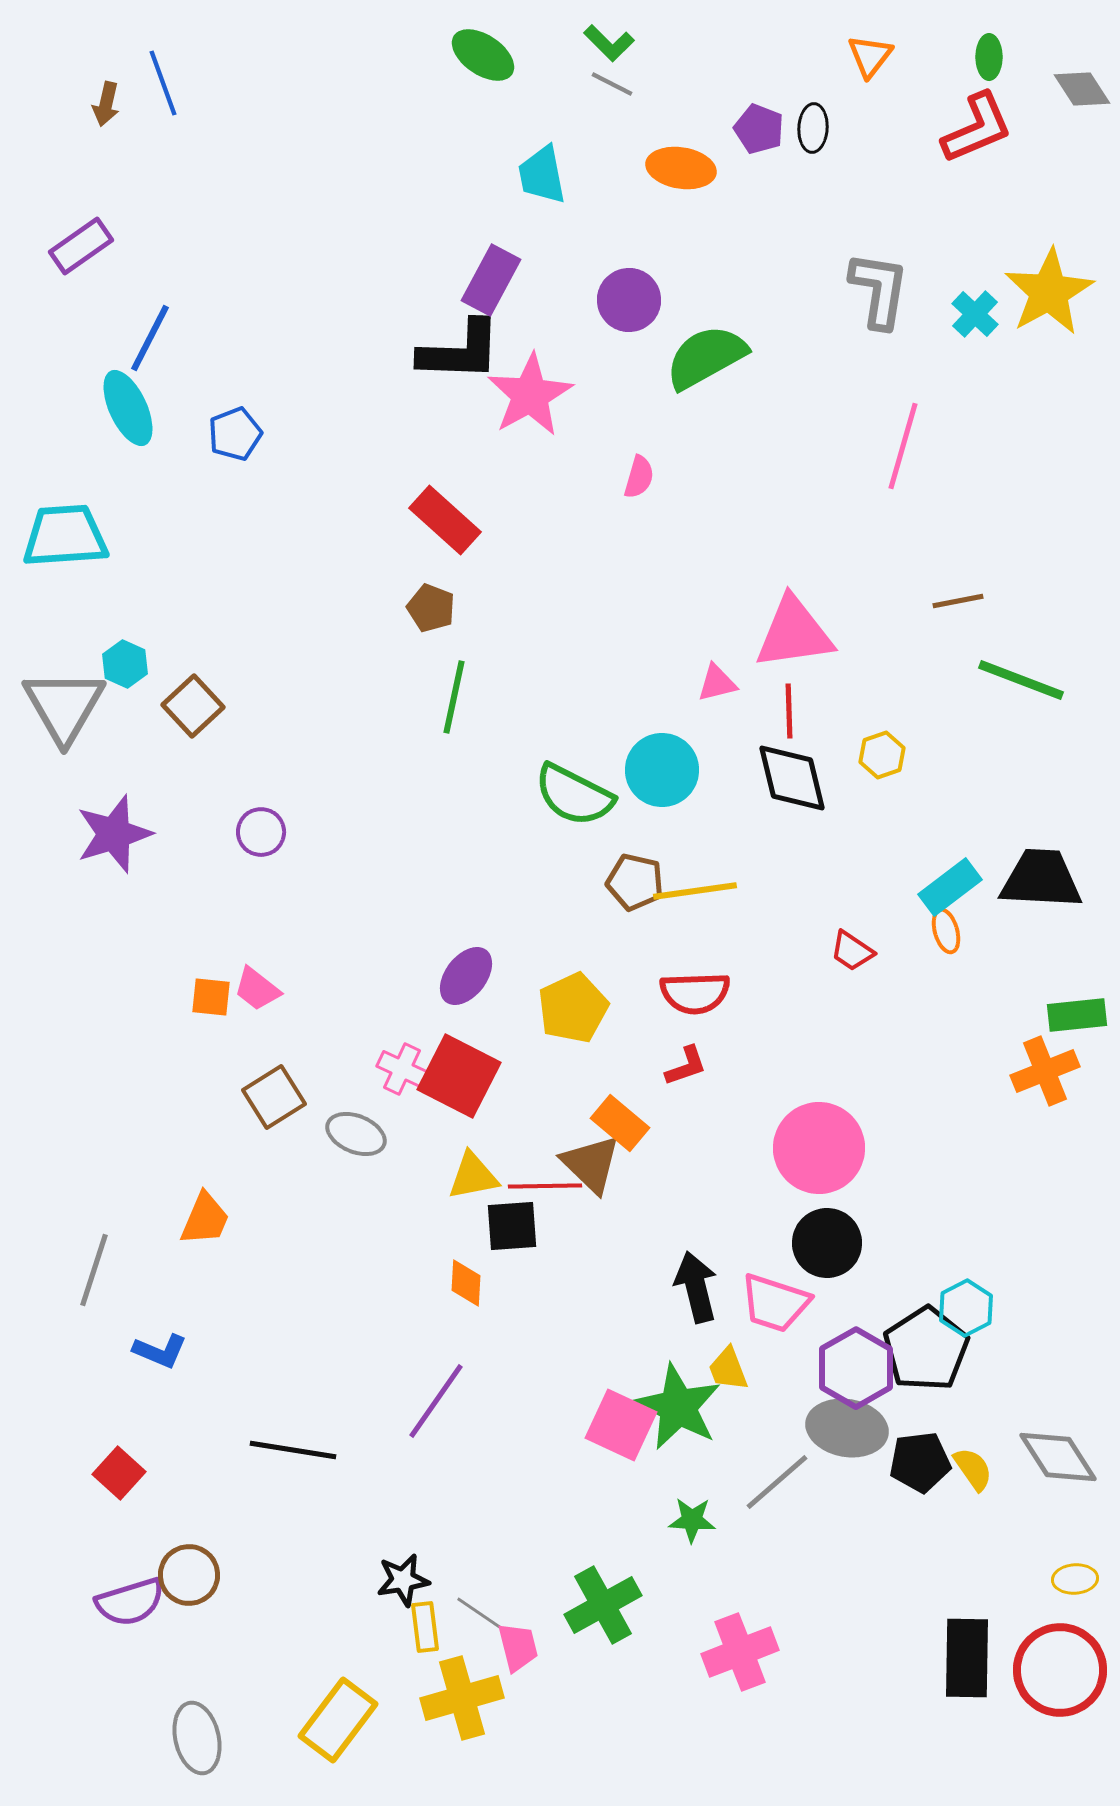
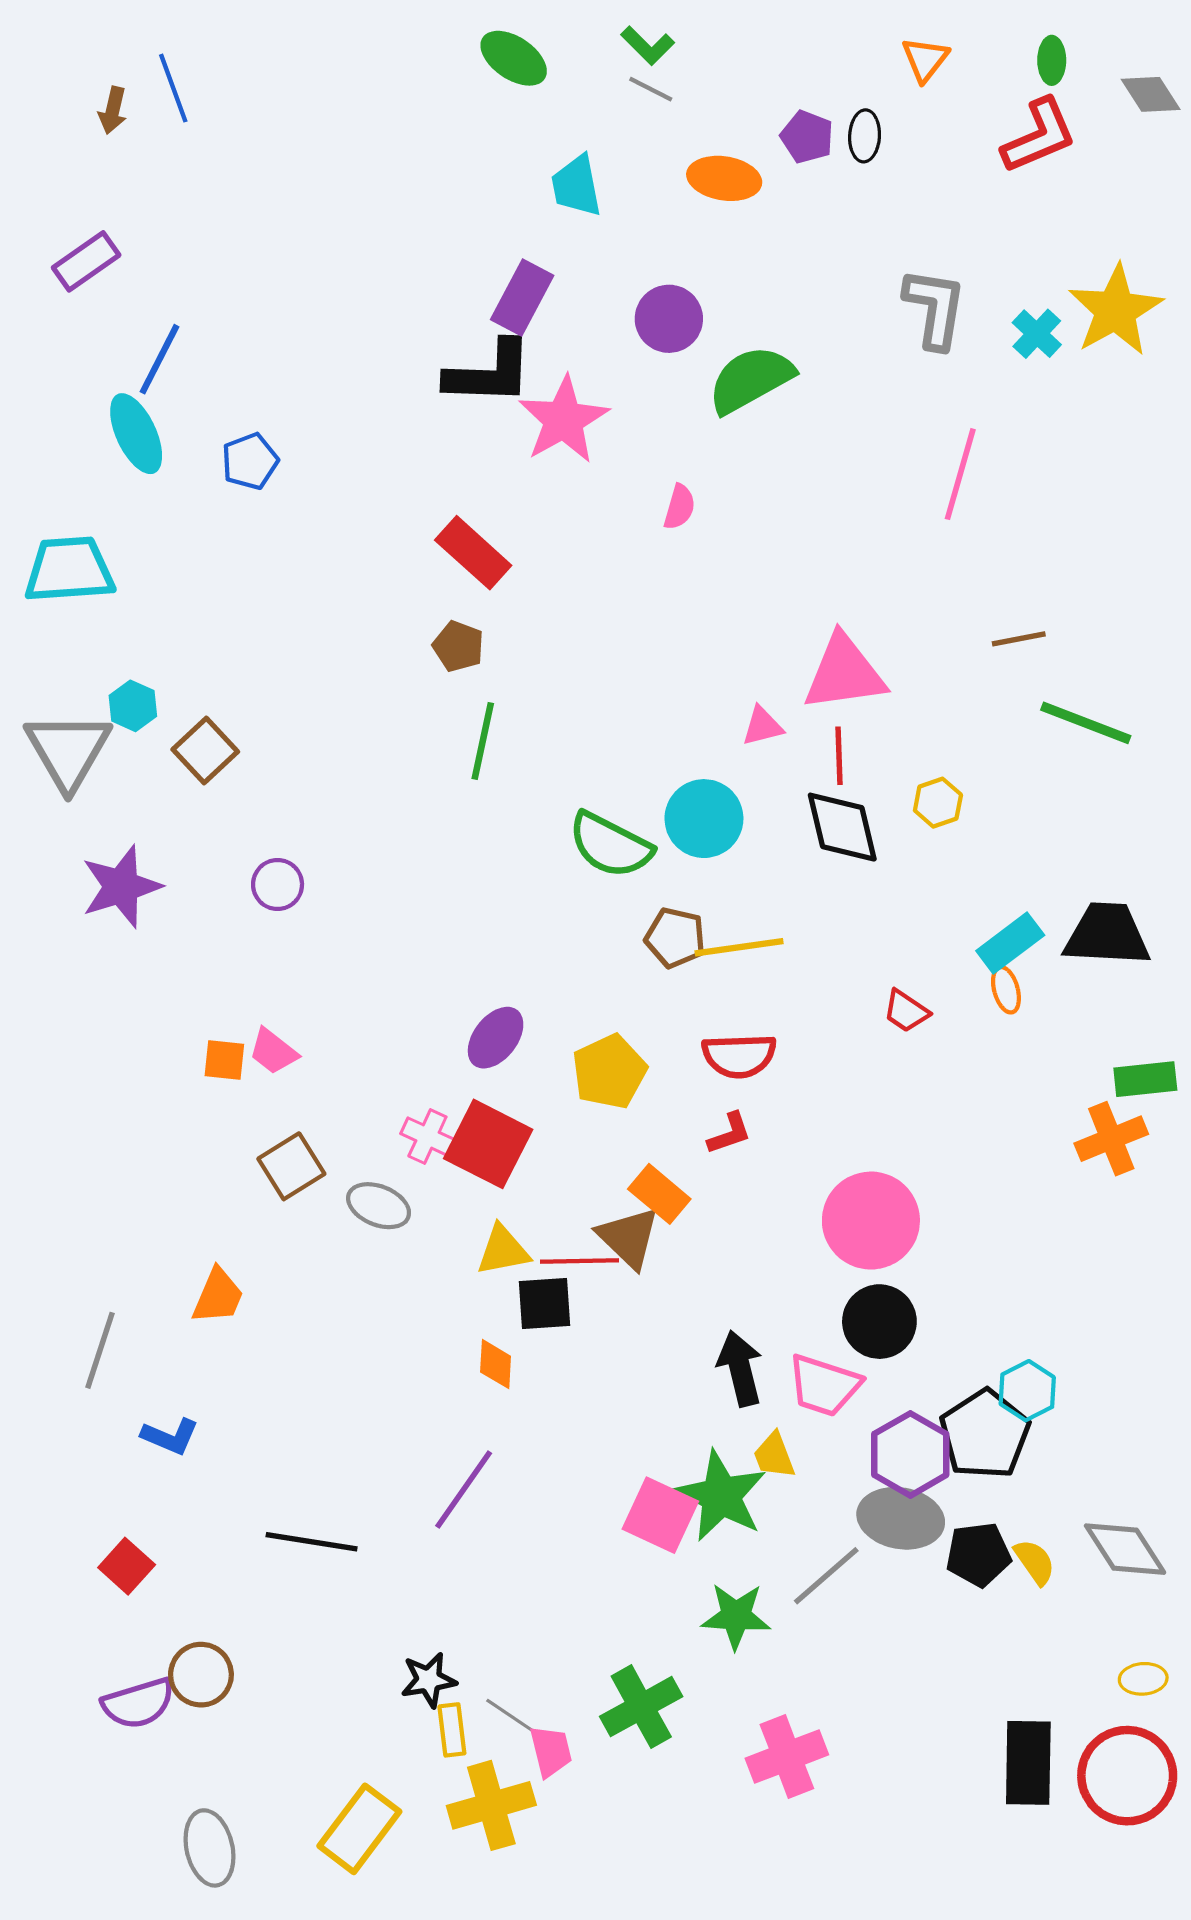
green star: (692, 1520) -> (736, 1616), size x1.4

